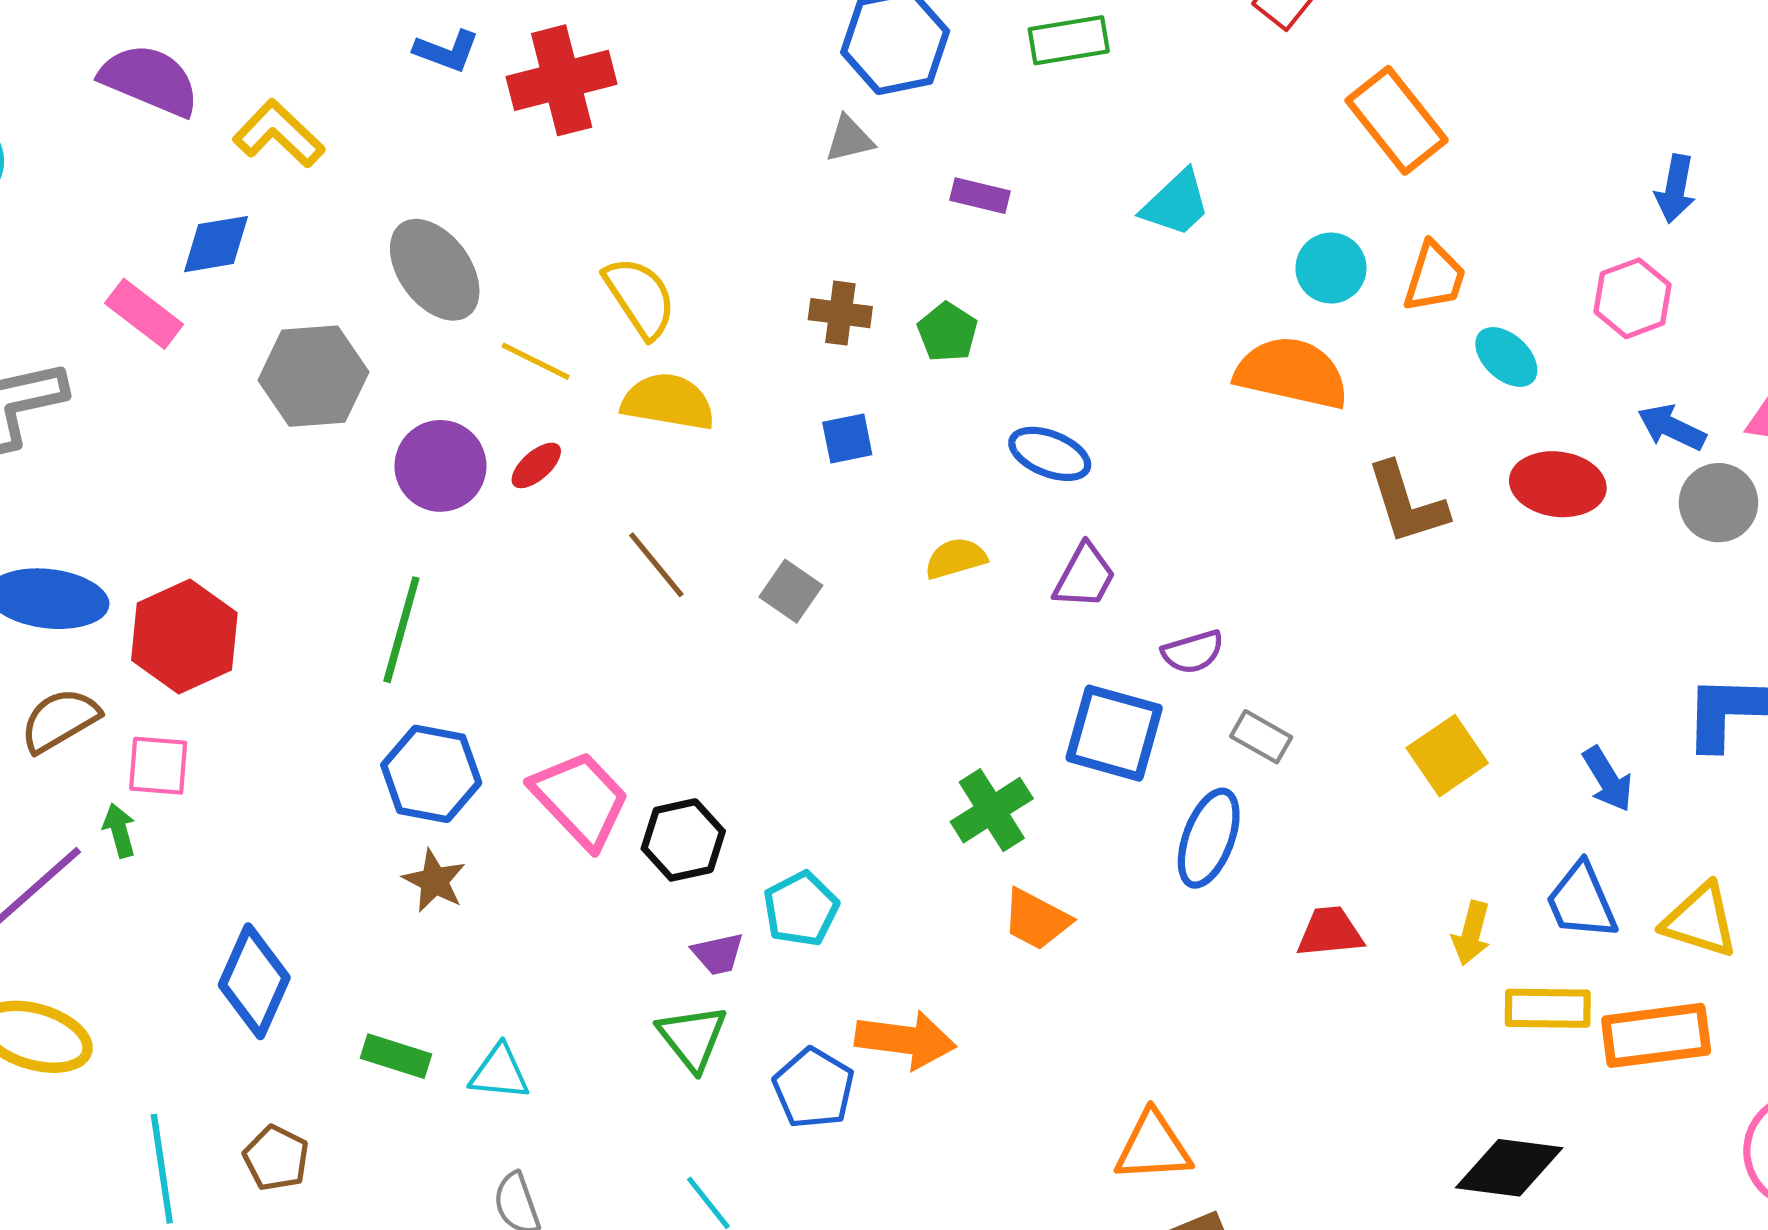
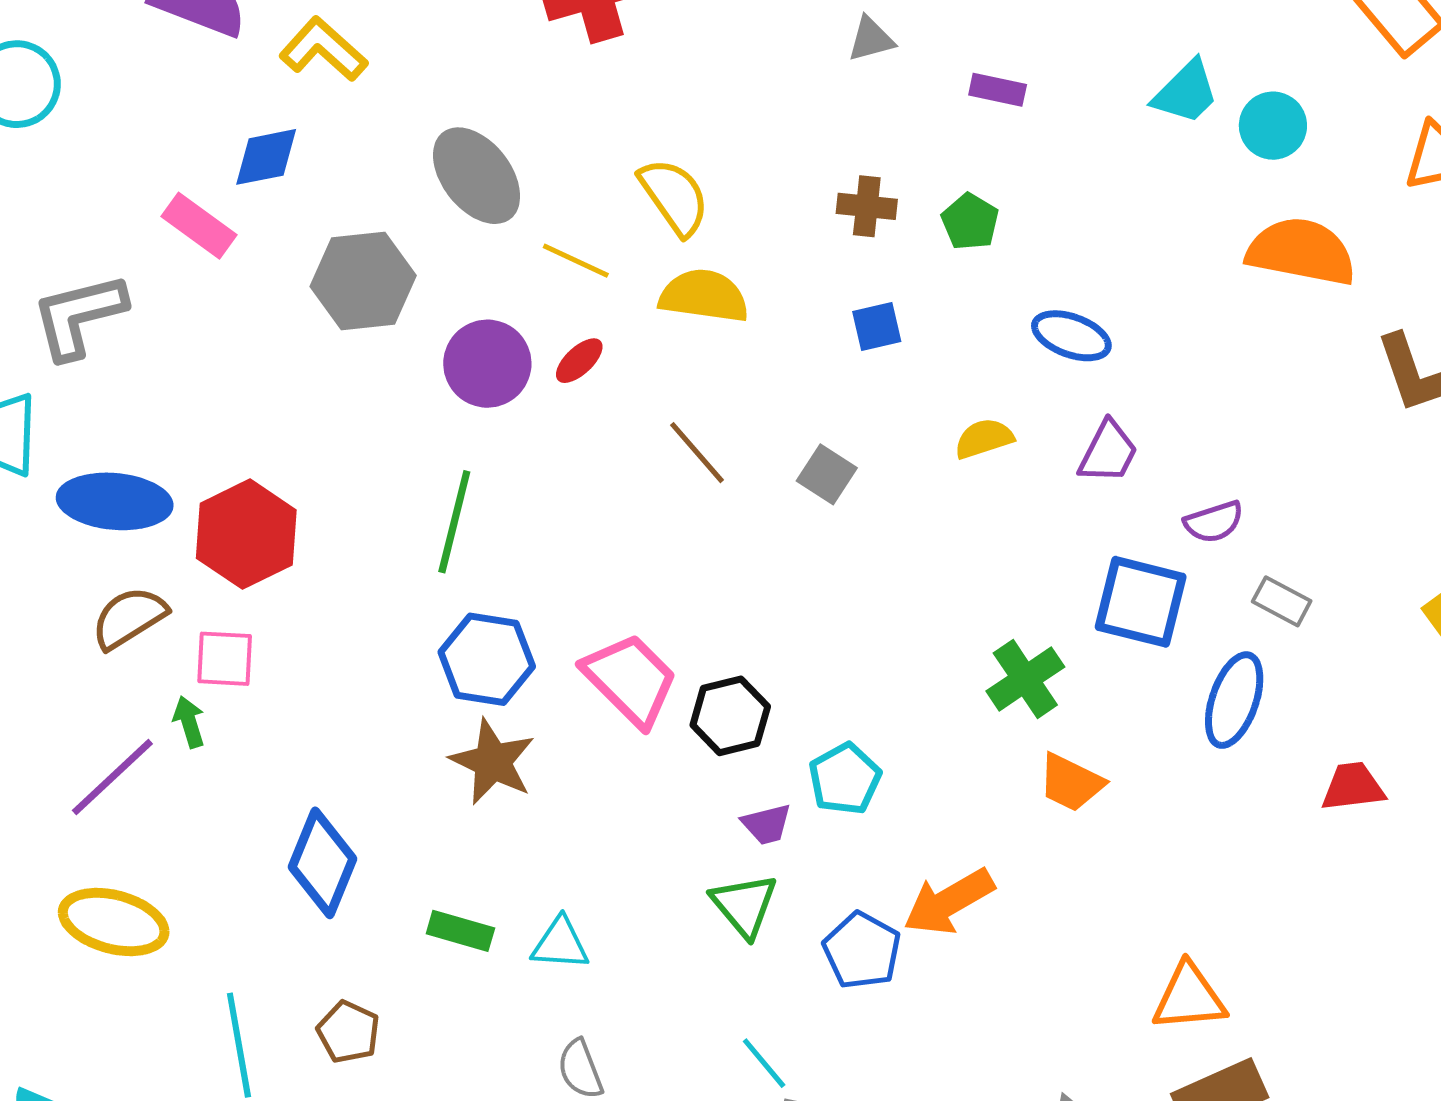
cyan circle: (1331, 268) -> (1273, 126), moved
brown star: (434, 881) -> (493, 762), size x1.4
orange arrow: (906, 1040) -> (949, 902), turned 144

